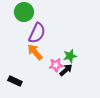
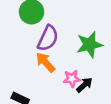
green star: (70, 56) -> (89, 45), moved, size x1.5

